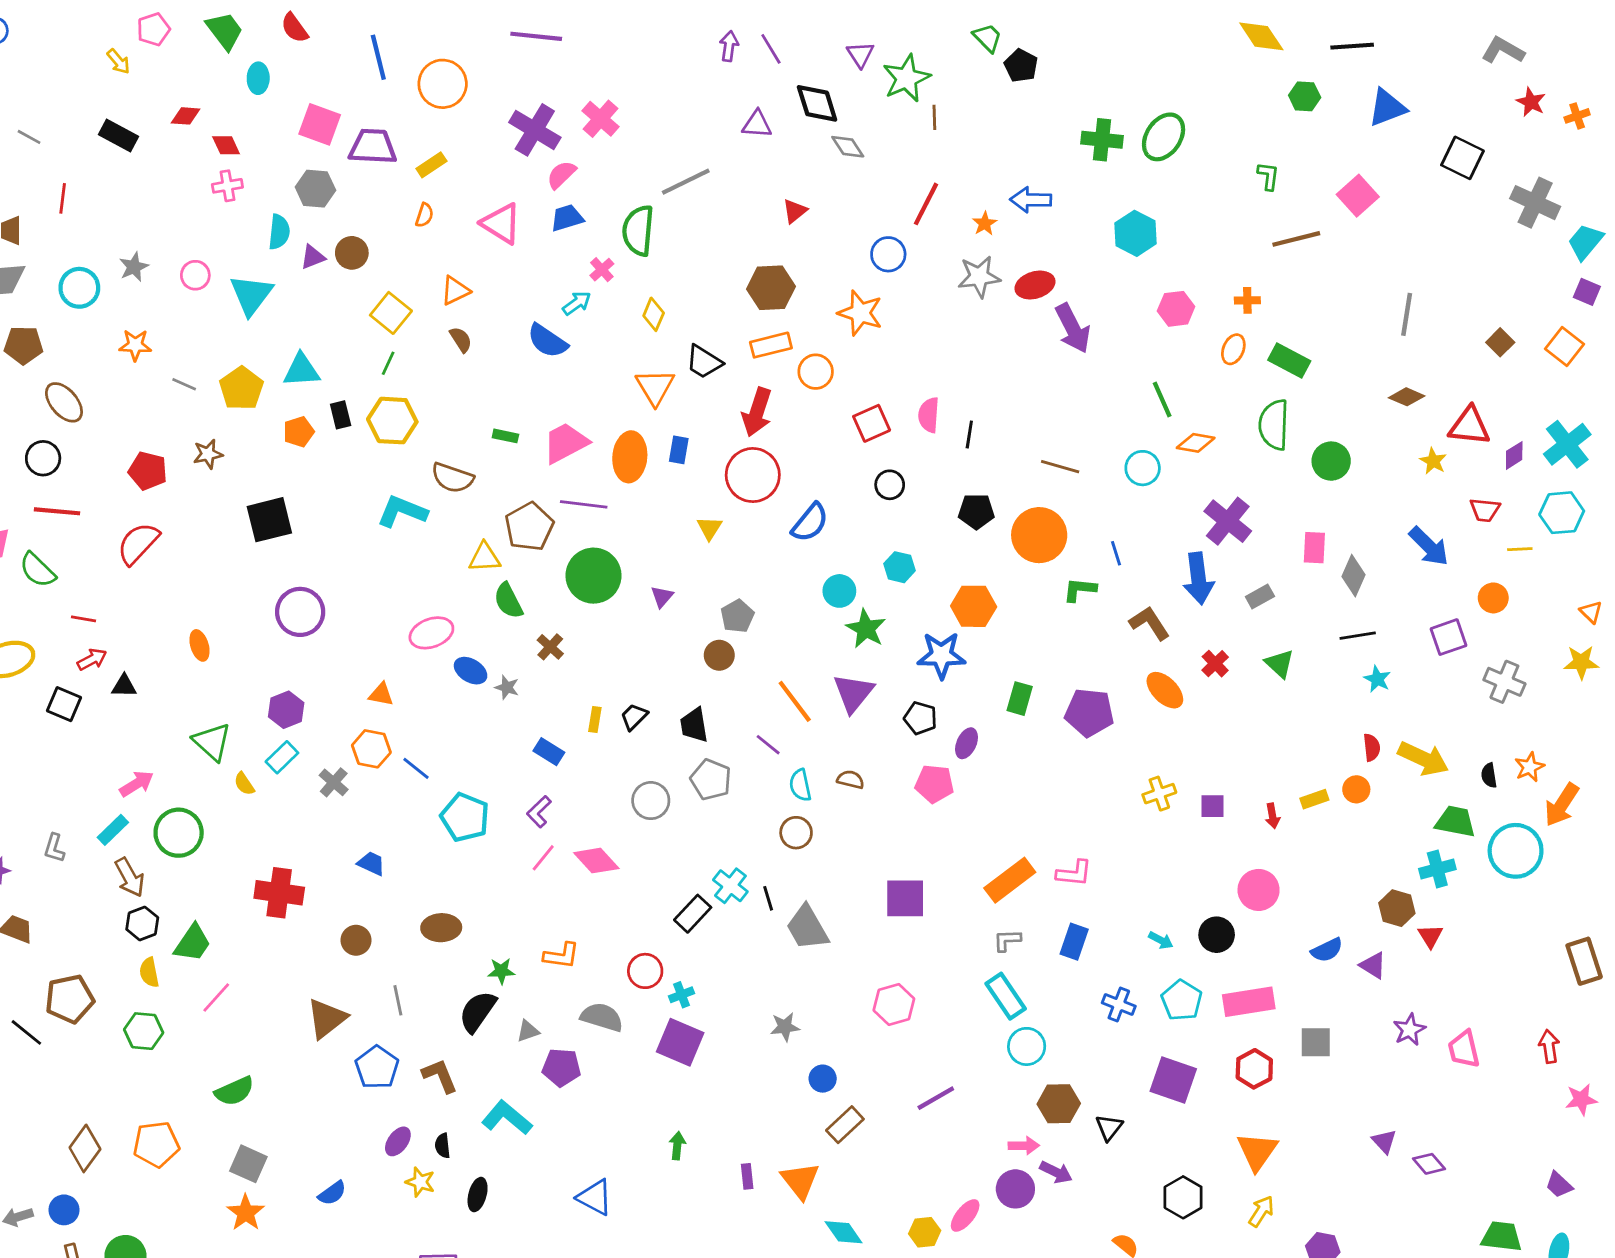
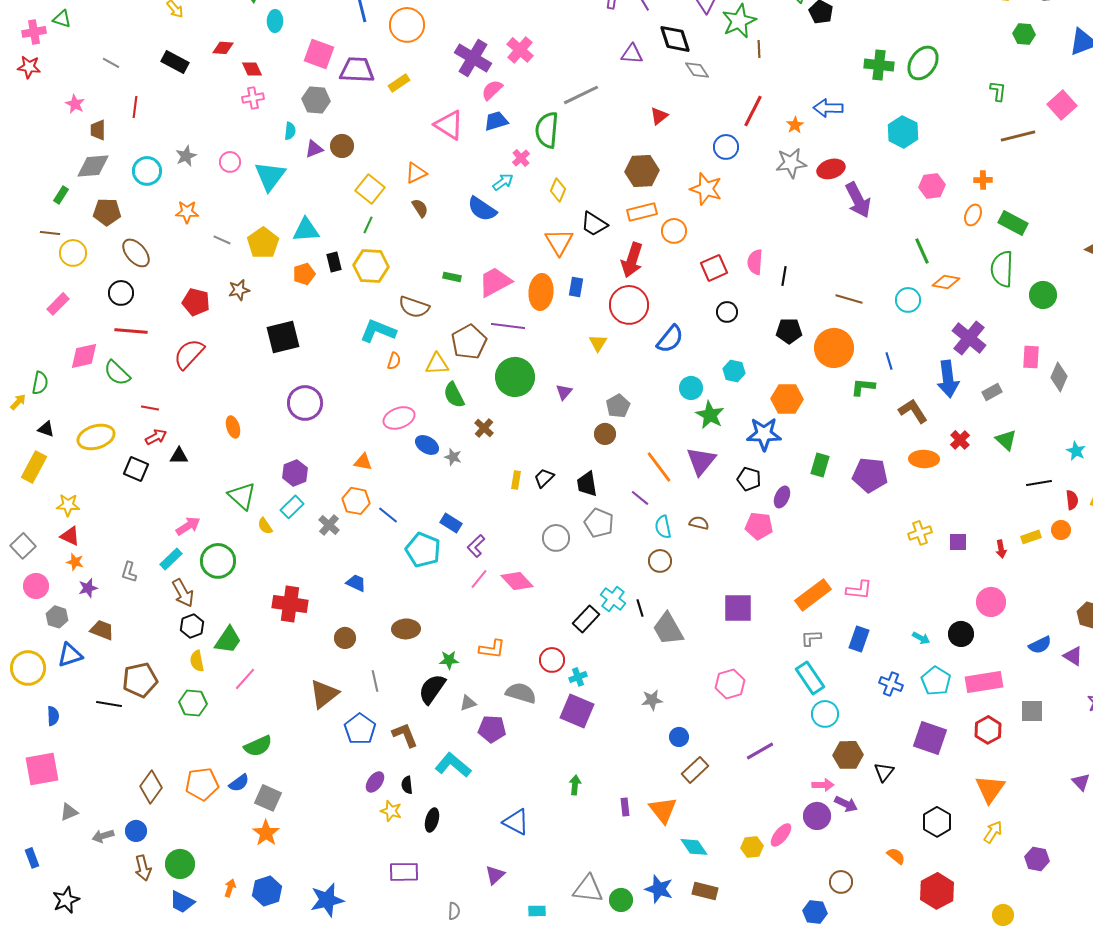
orange semicircle: (424, 215) -> (394, 361), moved
cyan semicircle: (279, 232) -> (290, 131), size x0.7
black line: (1358, 636) -> (1039, 483), moved
orange ellipse: (1165, 690) -> (924, 459), turned -44
blue rectangle: (549, 752) -> (451, 523), moved
black line: (26, 1032) -> (109, 704), turned -30
blue semicircle: (332, 1193) -> (239, 783), moved

